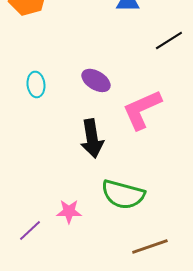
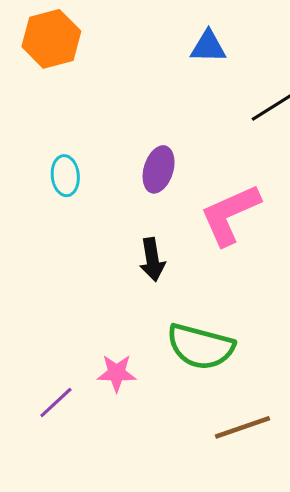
purple ellipse: (96, 80) -> (159, 169), turned 76
black arrow: (92, 138) -> (152, 260), size x0.7

